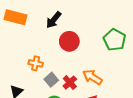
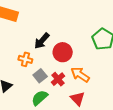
black arrow: (54, 20) -> (42, 41), moved
red circle: (69, 41) -> (63, 52), moved

